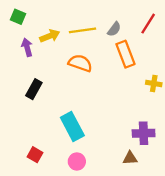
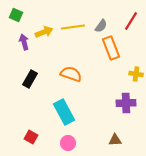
orange semicircle: (80, 63) -> (71, 74), moved
purple cross: (144, 133) -> (126, 103), moved

